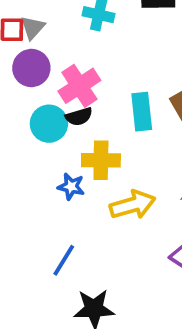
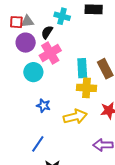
gray triangle: (33, 28) -> (27, 21), turned 40
black semicircle: (79, 117) -> (47, 32), moved, turned 136
yellow cross: (101, 160) -> (86, 88), moved

